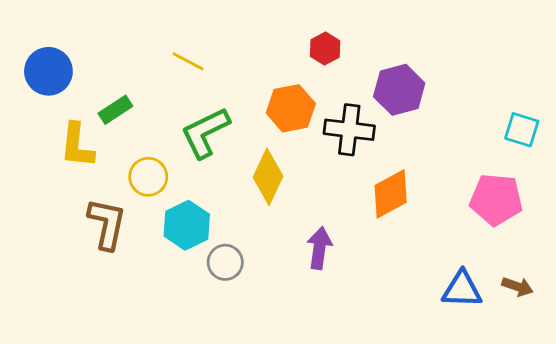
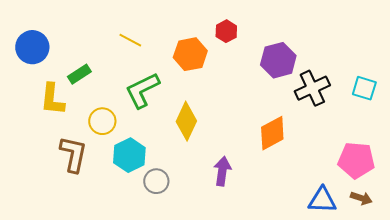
orange hexagon: (291, 108) -> (190, 54), moved
black cross: (349, 130) -> (312, 88), moved, turned -32
pink pentagon: (496, 200) -> (356, 160), moved

